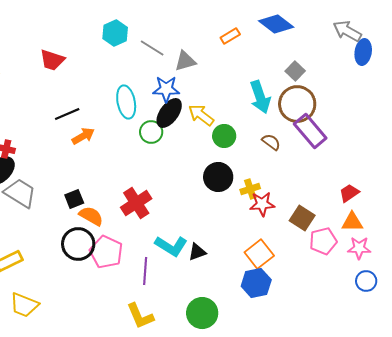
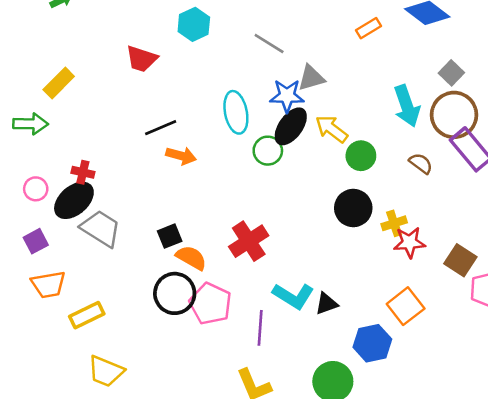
cyan hexagon: (115, 33) -> (194, 24), moved
gray triangle: (185, 61) -> (311, 78), moved
orange arrow: (83, 136) -> (181, 156), turned 45
blue hexagon: (256, 283) -> (372, 343), moved

